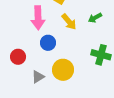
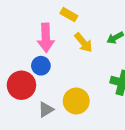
blue circle: (48, 43) -> (41, 66), moved
red circle: (18, 57) -> (21, 85), size x1.5

